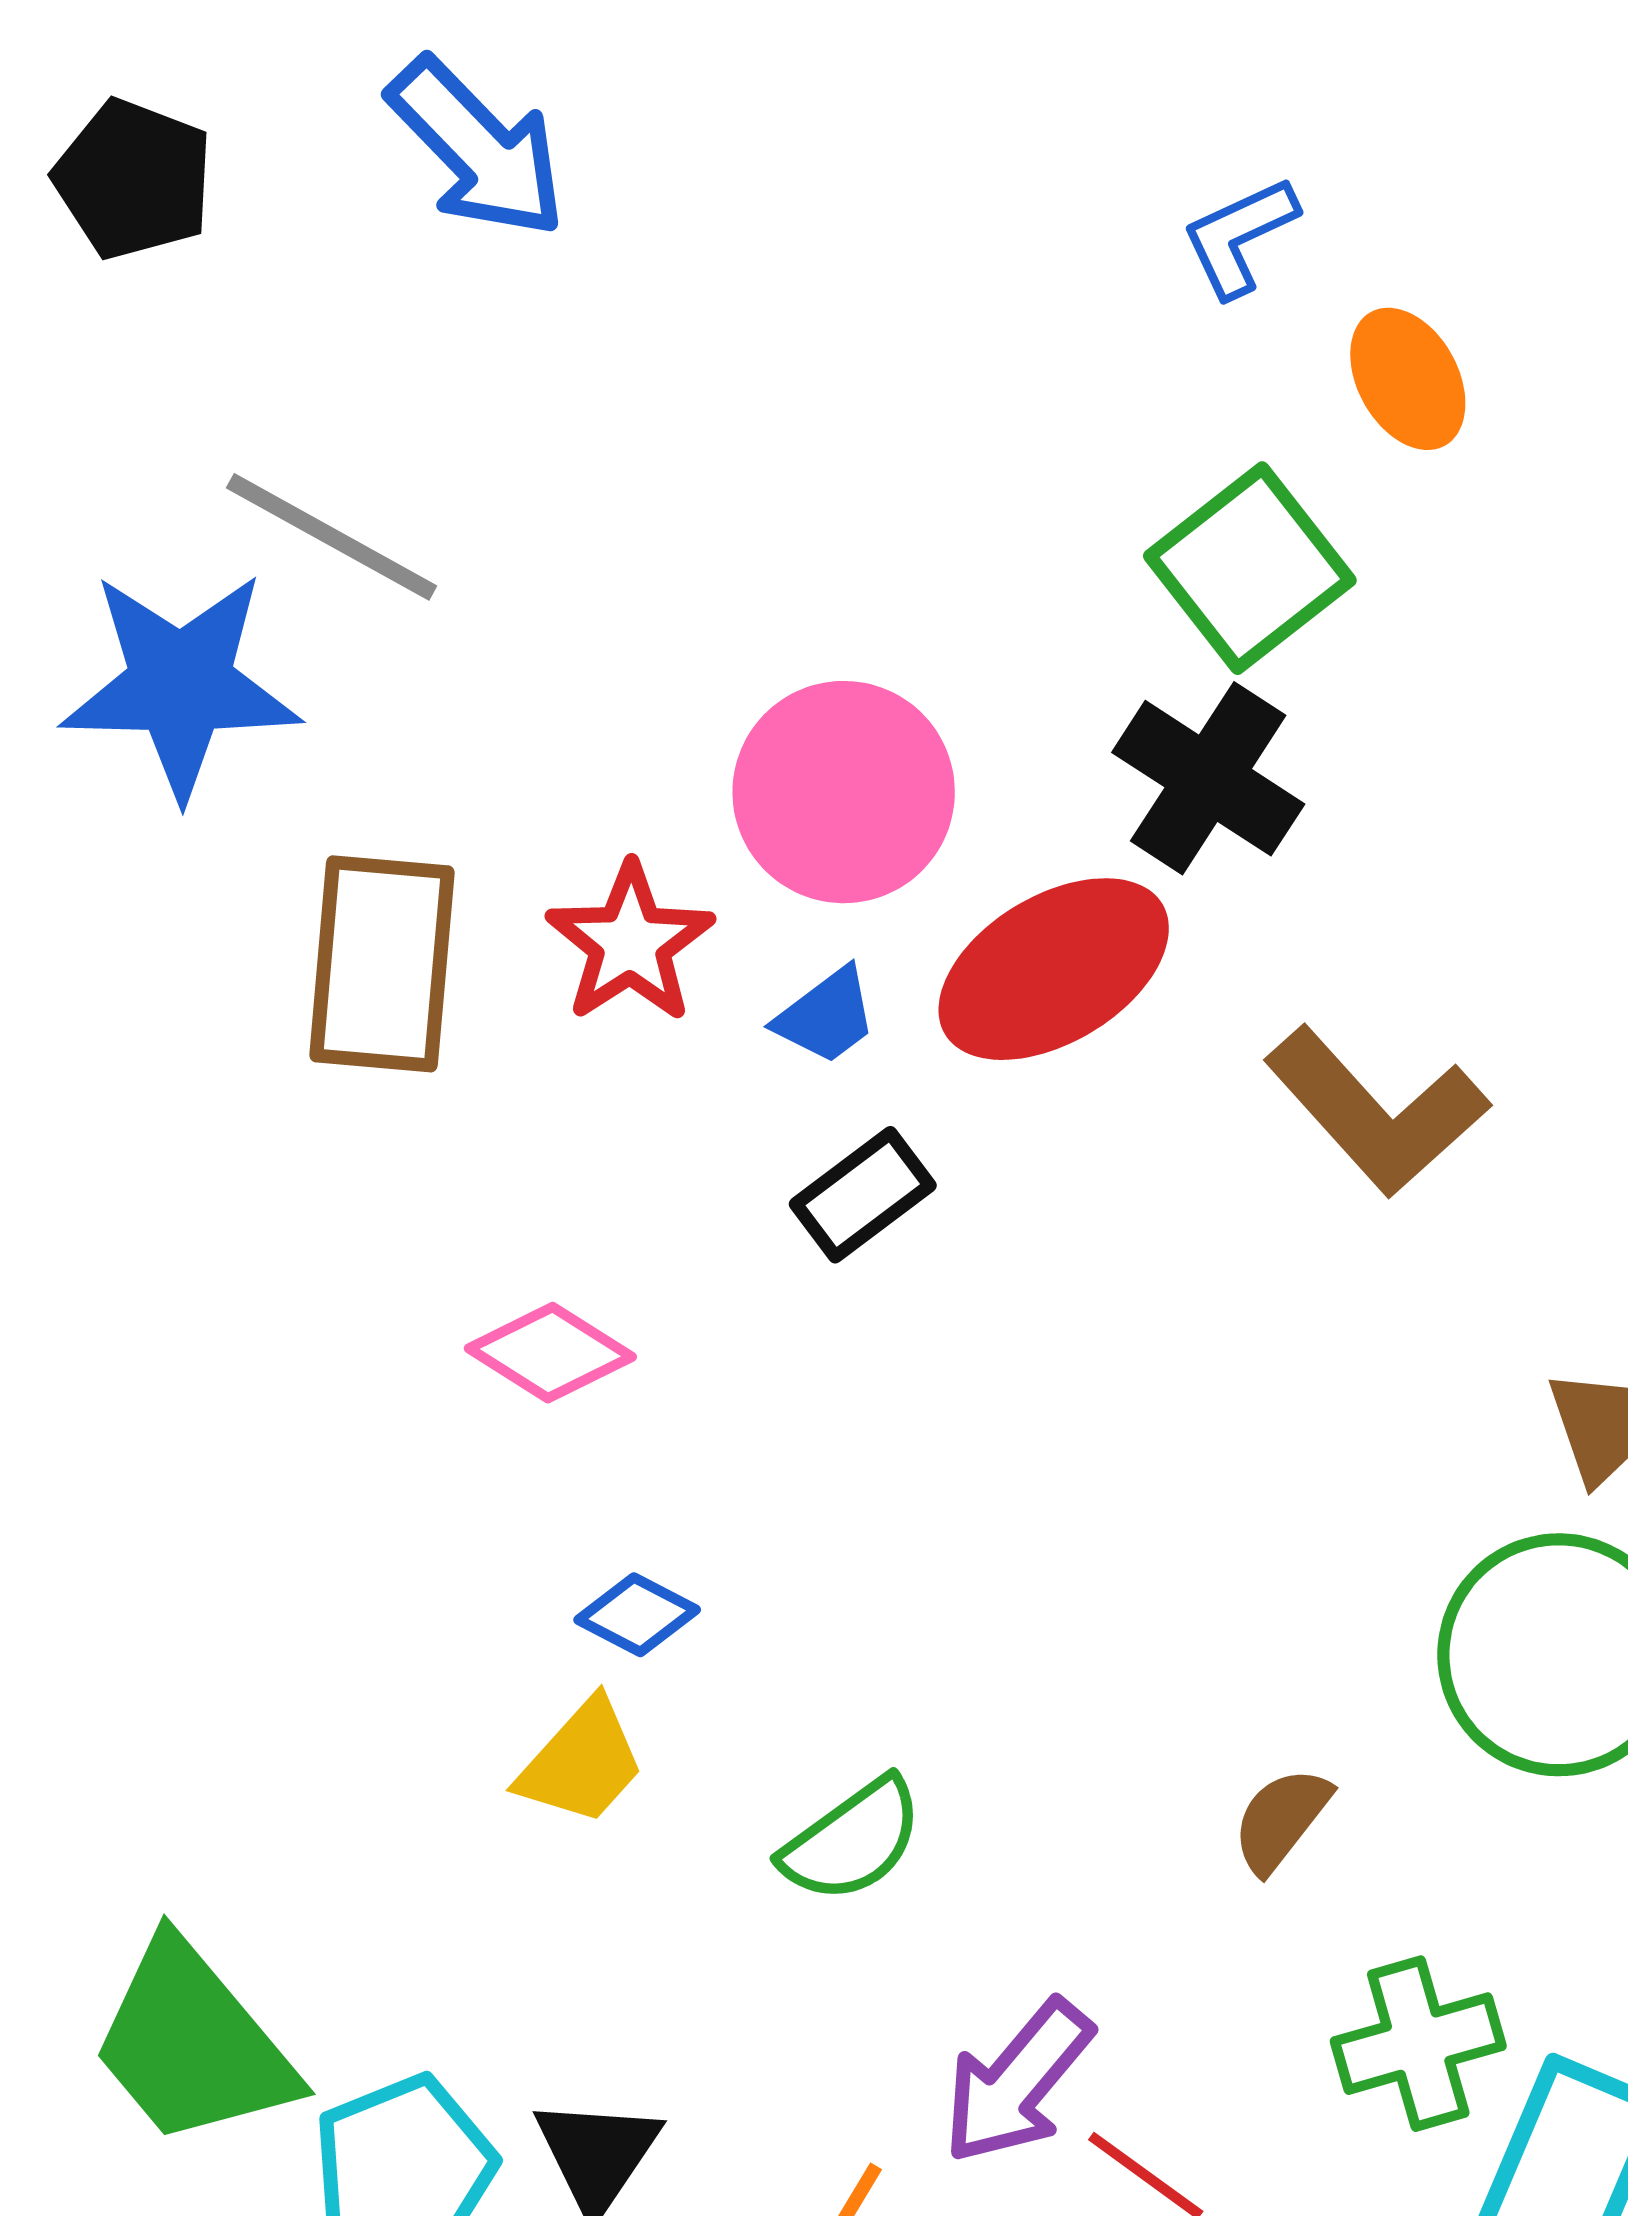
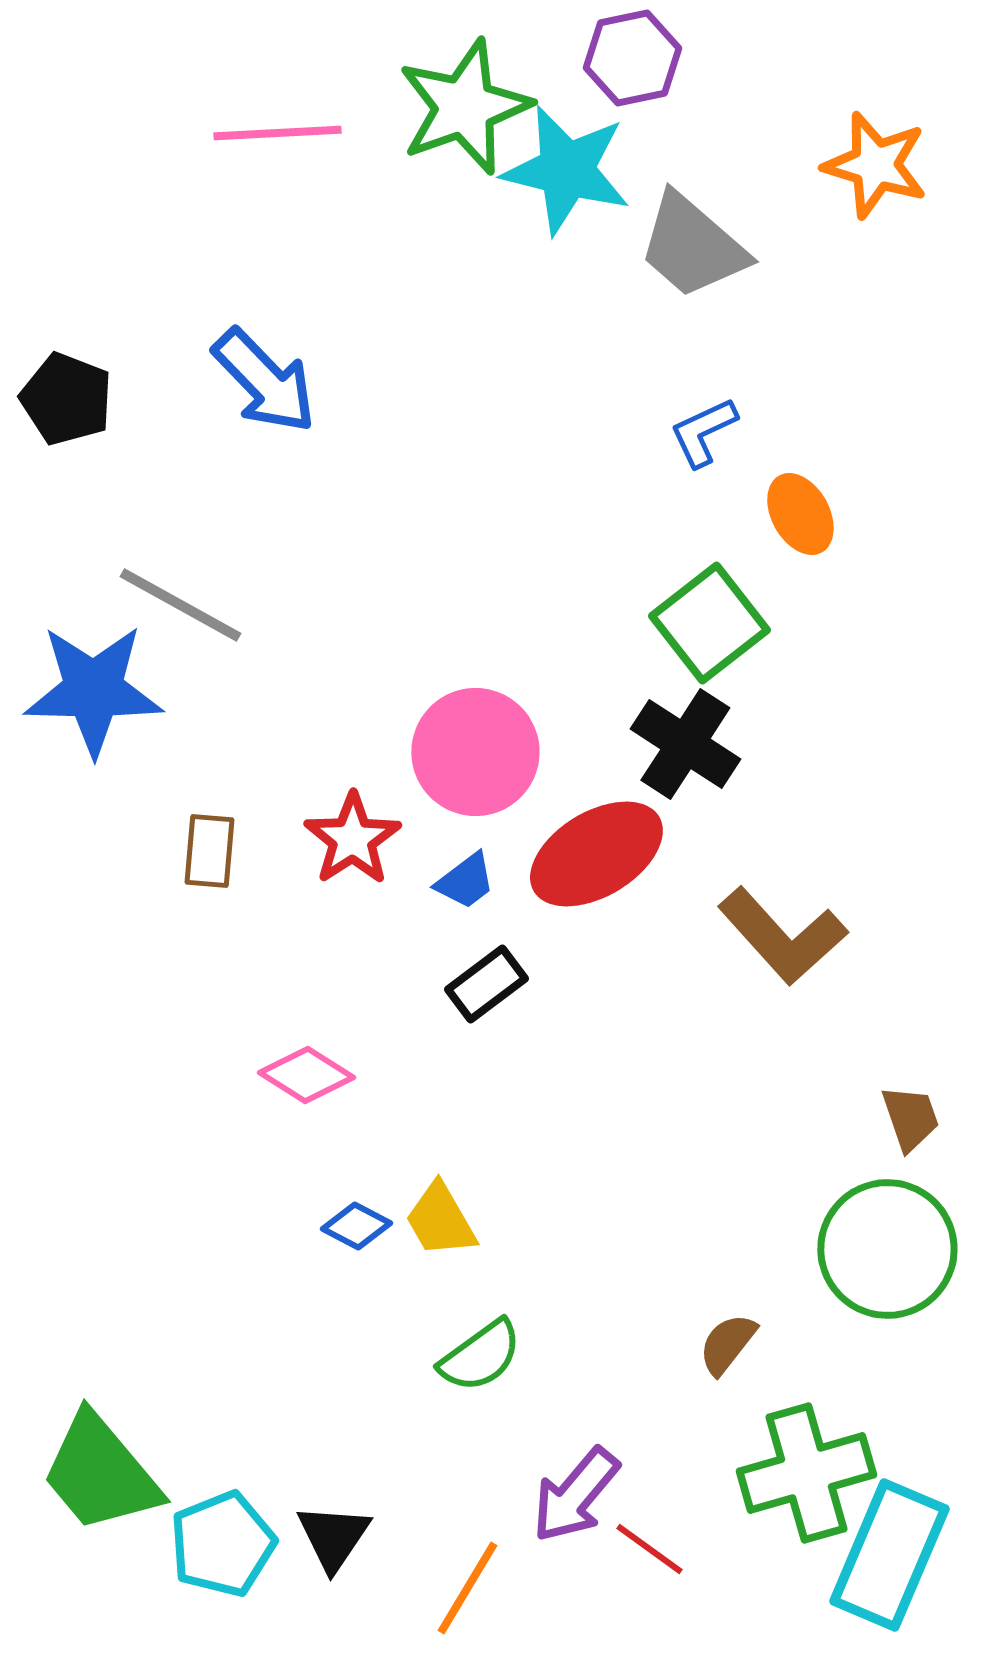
brown rectangle: (382, 964) -> (209, 851), size x0.6
yellow trapezoid: (582, 1762) -> (440, 1220), moved, turned 108
green cross: (1418, 2044) -> (806, 1473), size x1.4

